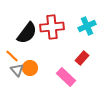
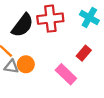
cyan cross: (87, 26) -> (89, 17), turned -36
gray triangle: (17, 70) -> (11, 67), turned -40

